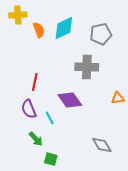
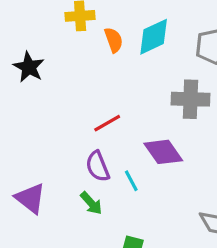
red line: (35, 82) -> (107, 123), turned 48
green arrow: (36, 139) -> (91, 203), moved

